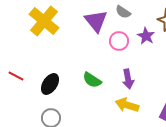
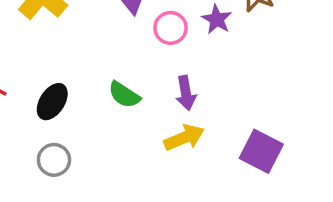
yellow arrow: (127, 105) -> (184, 138), turned 140

